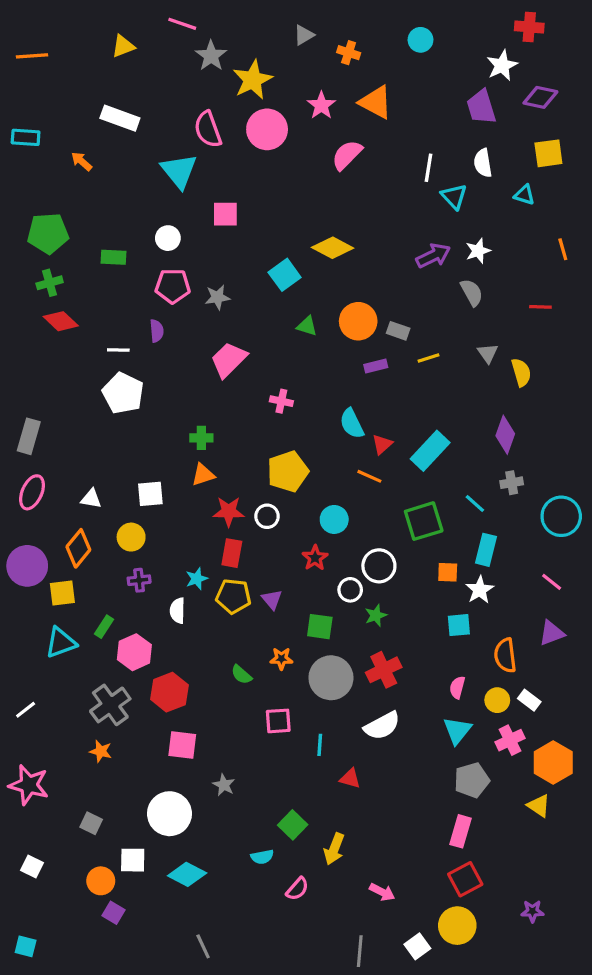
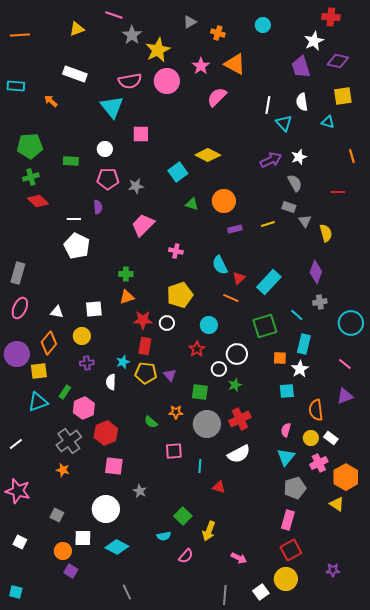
pink semicircle: (208, 129) -> (130, 81), turned -80
gray rectangle: (398, 331) -> (289, 207), moved

